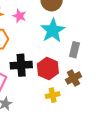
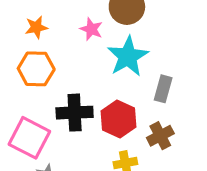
pink star: (19, 16) -> (91, 29), moved

